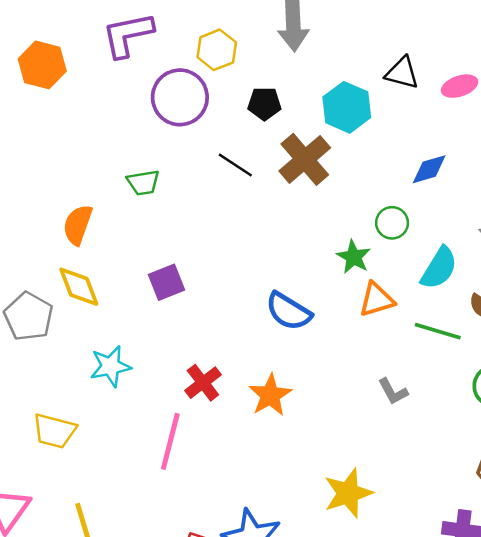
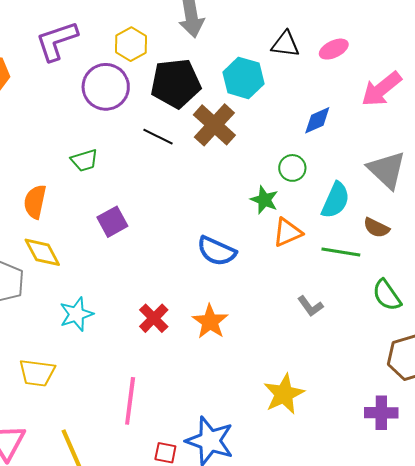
black pentagon: (264, 104) -> (176, 83), size x1.8
purple square: (166, 282) -> (112, 222), moved
pink line: (170, 441) -> (130, 401), moved

